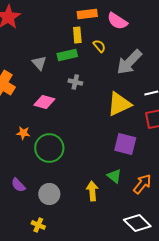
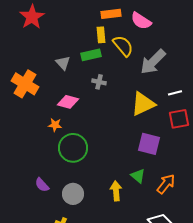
yellow semicircle: (99, 46) -> (123, 46), size x1.6
orange star: (23, 133) -> (55, 125), moved

